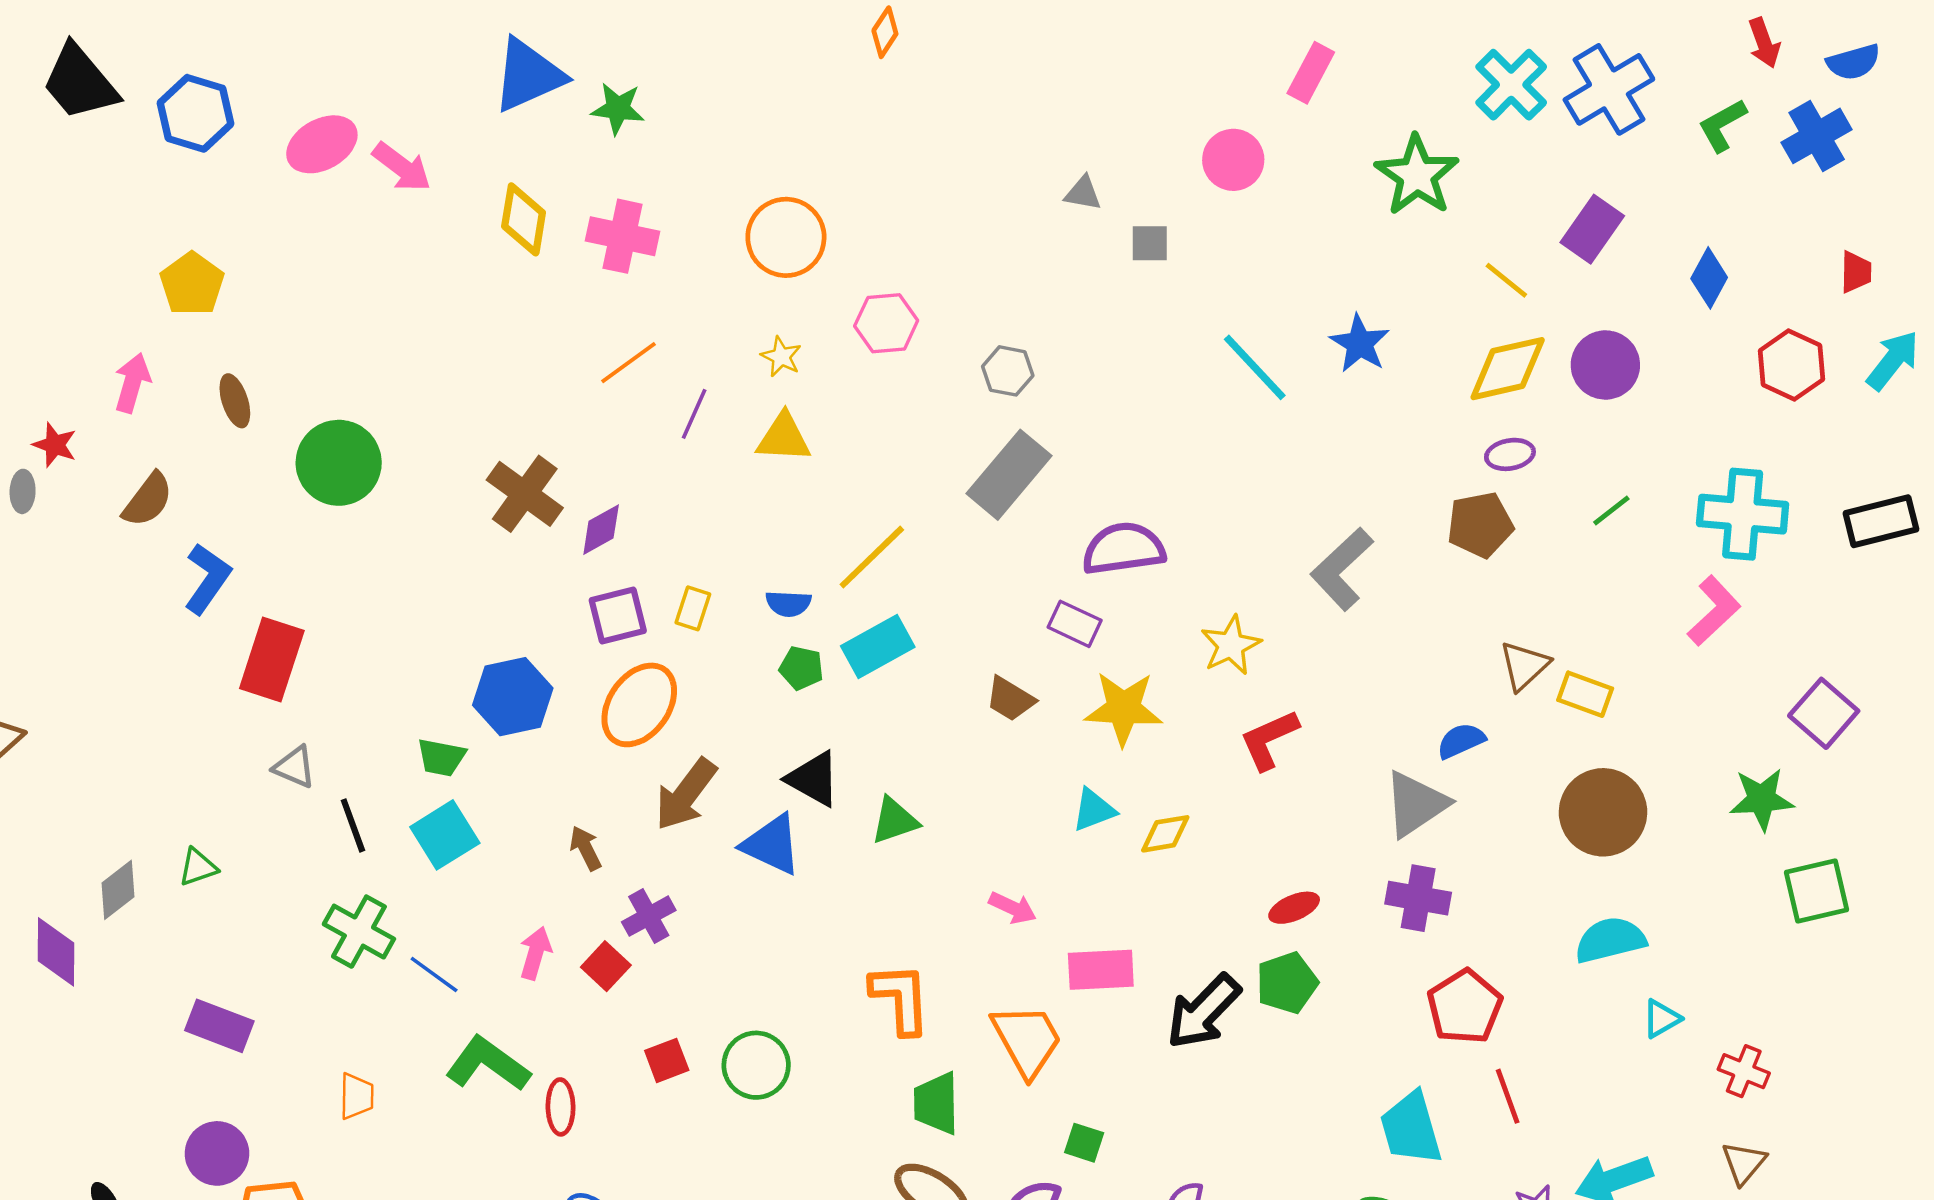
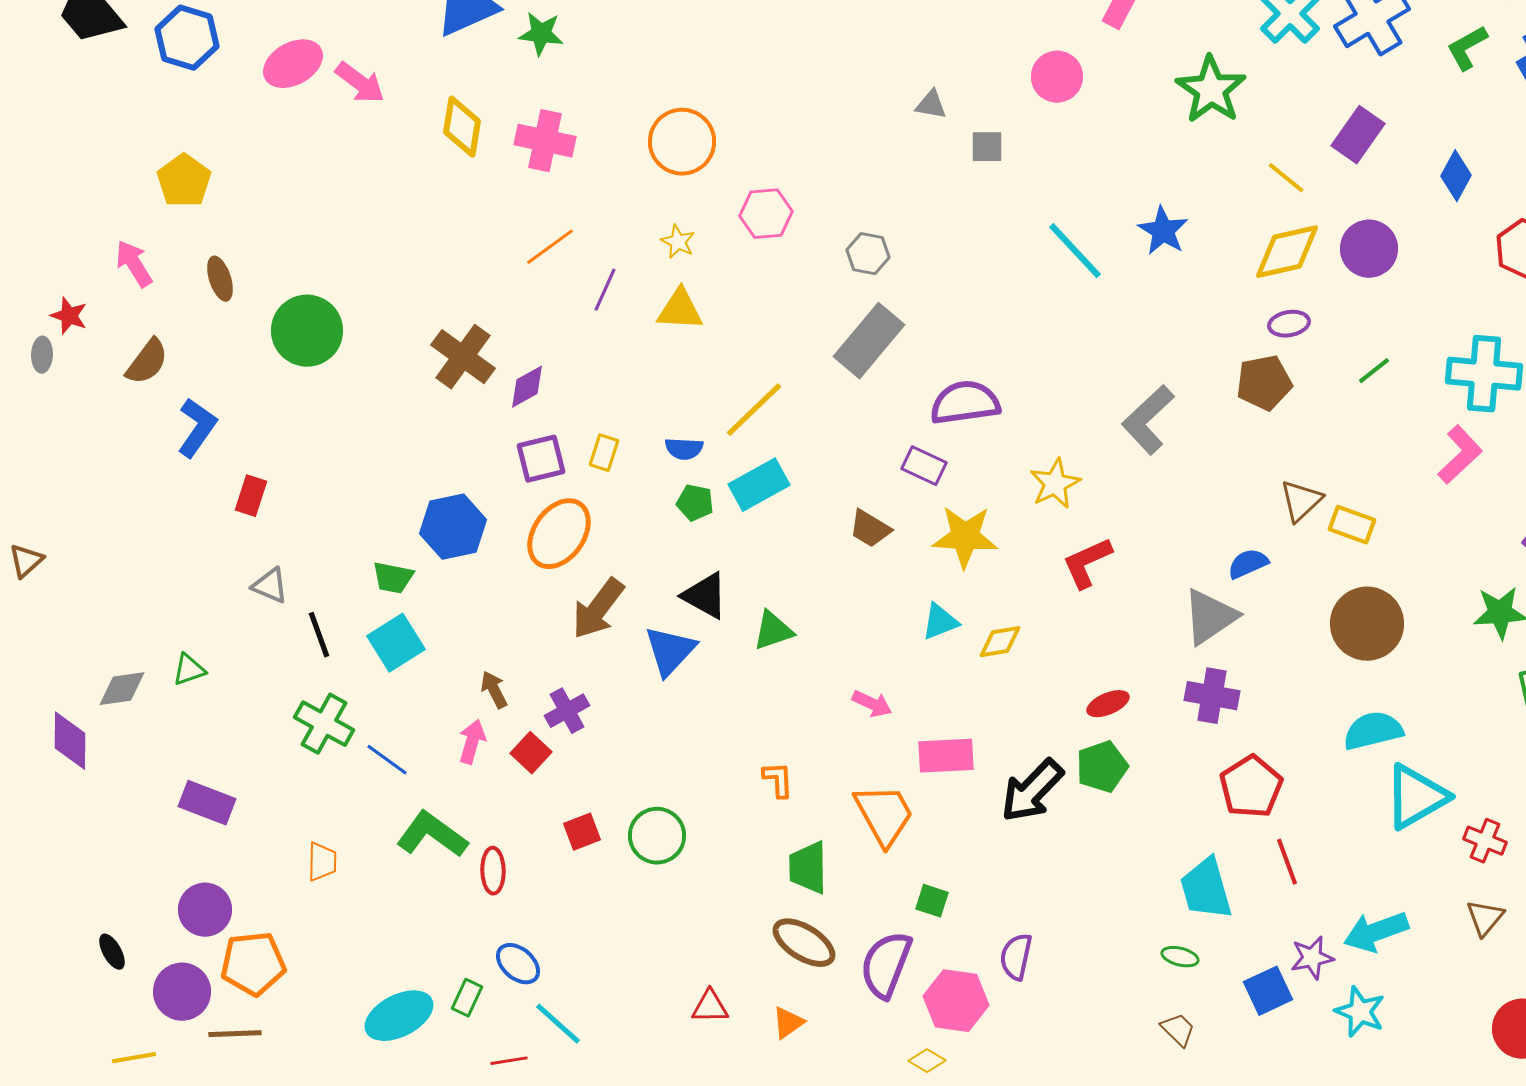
pink arrow: (132, 383) -> (134, 264), turned -48
red rectangle: (272, 660) -> (251, 496), size x0.6
blue triangle: (772, 845) -> (670, 651), turned 48
brown arrow: (586, 848) -> (494, 690), moved
gray diamond: (118, 890) -> (122, 689), turned 30
orange L-shape: (900, 998) -> (778, 780), size x0.6
cyan triangle: (1661, 1019) -> (1416, 797), size x2.0

